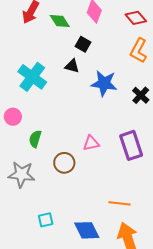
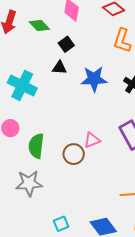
black square: (83, 44) -> (66, 44), turned 35
green semicircle: (35, 139) -> (36, 146), size x1.4
brown circle: (64, 163) -> (74, 154), moved

